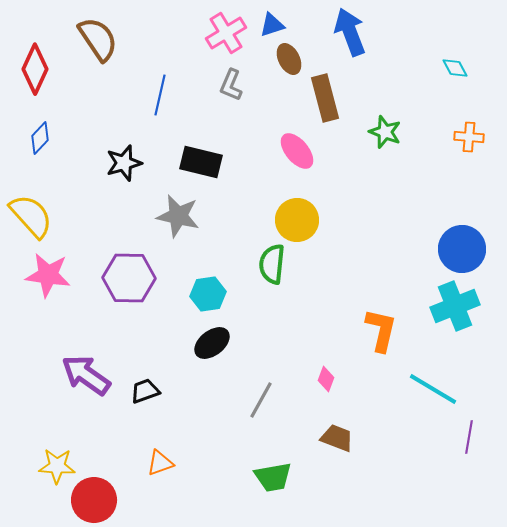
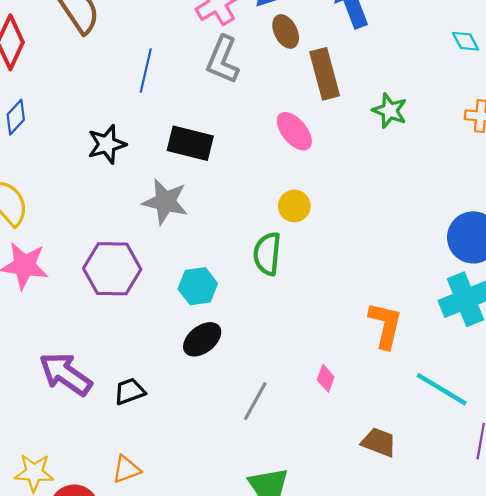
gray L-shape: (231, 85) -> (223, 60), size x1.4
yellow circle: (297, 220) -> (294, 206), size x0.7
brown trapezoid: (337, 438) -> (379, 442), moved
orange triangle: (160, 463) -> (126, 469), moved

